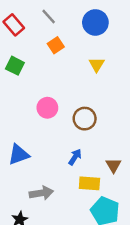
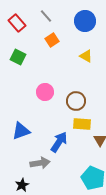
yellow triangle: (97, 65) -> (86, 56), turned -32
blue arrow: (75, 157) -> (59, 142), moved, size x1.5
yellow rectangle: (89, 183) -> (82, 124), moved

